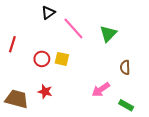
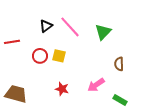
black triangle: (48, 13) -> (46, 26), moved
red line: (12, 44) -> (12, 42), turned 63
red star: (45, 92) -> (62, 89), moved

